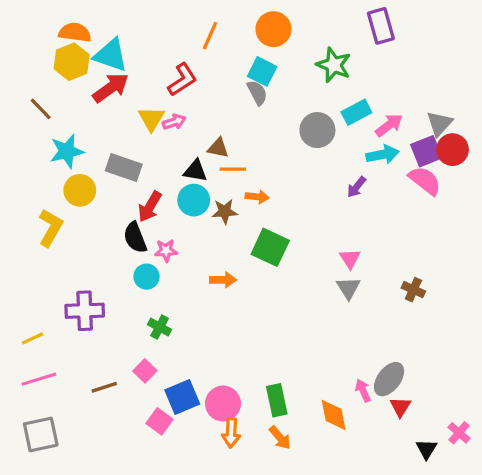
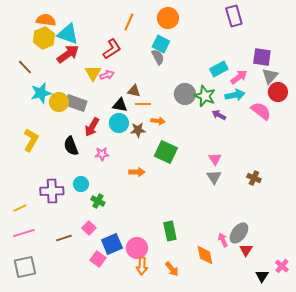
green star: (334, 65) -> (205, 96), moved
gray circle: (317, 130) -> (185, 94), moved
purple square: (426, 151) -> (262, 57), moved, turned 30
purple arrow: (356, 187) -> (219, 115), turned 80
yellow circle: (80, 190) -> (59, 102), moved
black semicircle: (135, 238) -> (71, 146), moved
cyan circle: (146, 277) -> (81, 184), moved
green rectangle: (277, 400) -> (170, 231), moved

